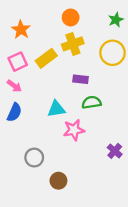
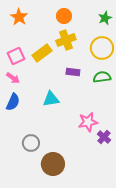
orange star: (21, 30) -> (19, 17), moved
green semicircle: (92, 102) -> (102, 77), moved
pink star: (74, 130) -> (88, 122), moved
brown circle: (58, 181) -> (53, 164), size x1.5

